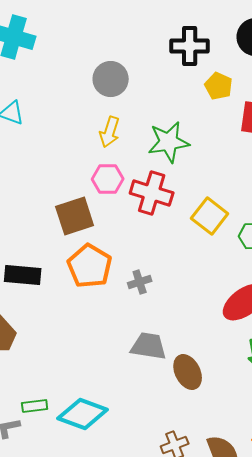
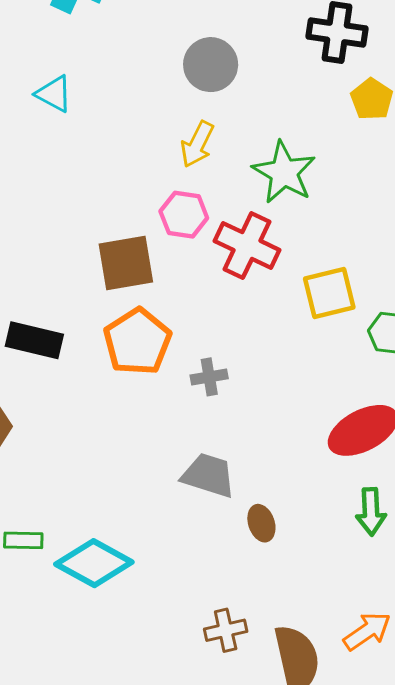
green star: (169, 142) -> (284, 172), turned 30
yellow square: (210, 216) -> (329, 293), turned 30
brown ellipse: (188, 372) -> (261, 523), size x0.7

